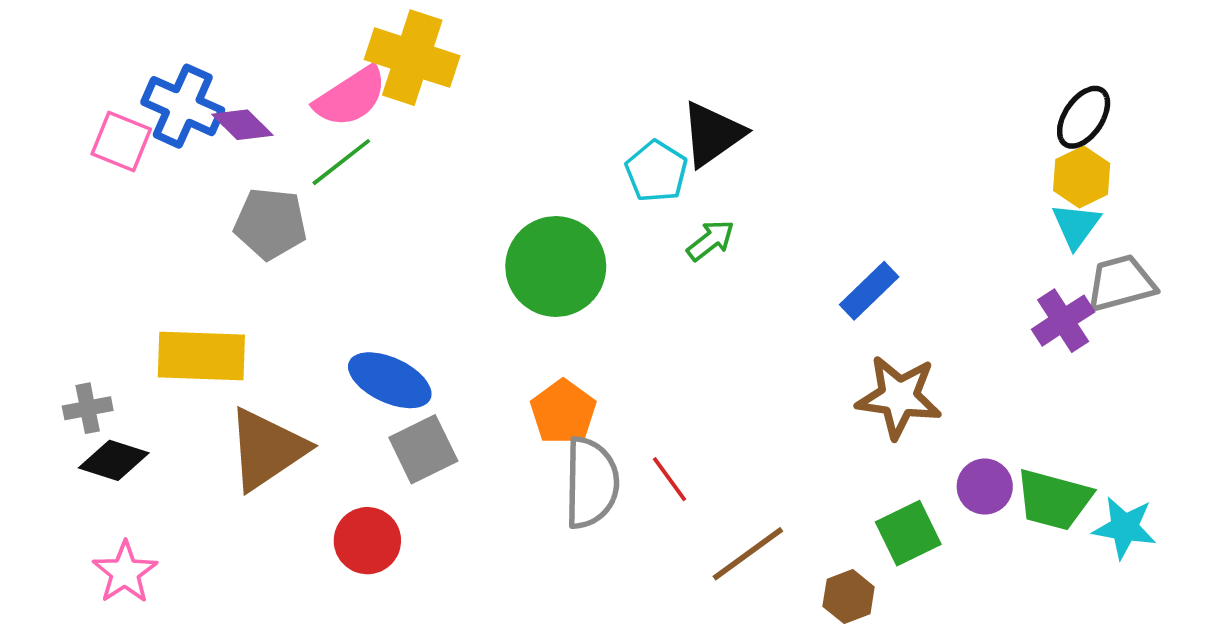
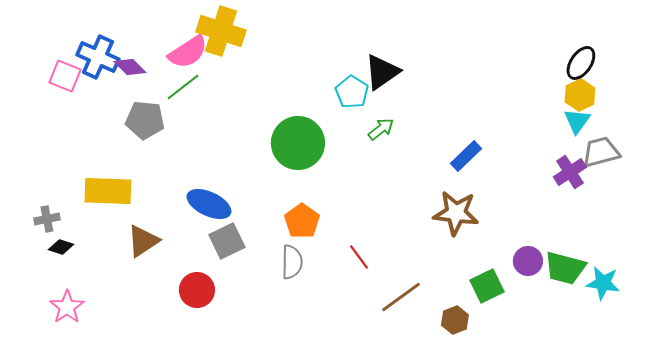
brown star: (899, 397) -> (456, 213), moved
brown triangle: (267, 449) -> (143, 241), size x0.7
black diamond: (114, 460) -> (61, 247), size x0.7
gray semicircle: (591, 483) -> (292, 262), moved, size x0.7

